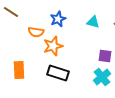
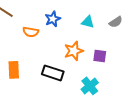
orange star: (53, 46) -> (74, 51), moved
cyan cross: (102, 77) -> (90, 86), moved

